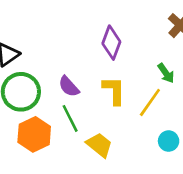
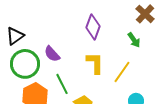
green arrow: (166, 73) -> (134, 40), moved
purple semicircle: (69, 86) -> (52, 54), moved

